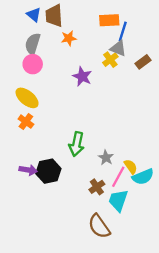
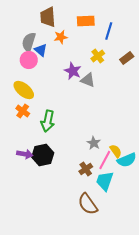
blue triangle: (34, 15) -> (41, 50), moved
orange rectangle: (109, 20) -> (86, 21), moved
gray triangle: (118, 48) -> (88, 80), moved
green arrow: (77, 144) -> (48, 121), moved

